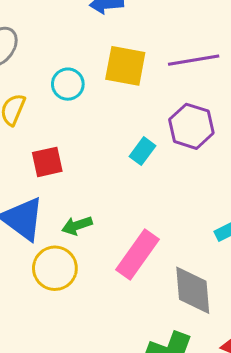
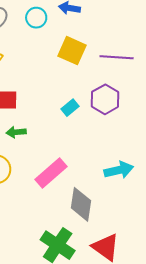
cyan circle: (68, 84) -> (36, 18), moved
green arrow: (77, 226) -> (16, 132), moved

